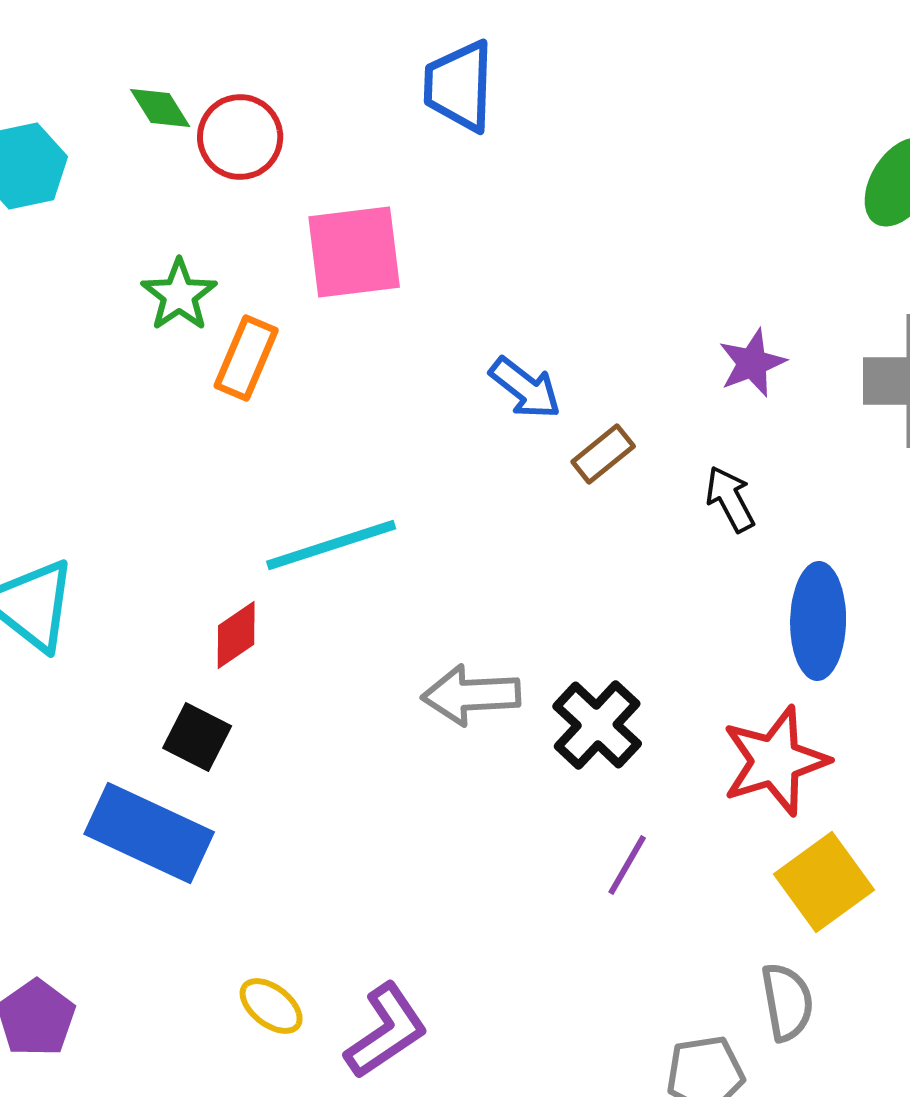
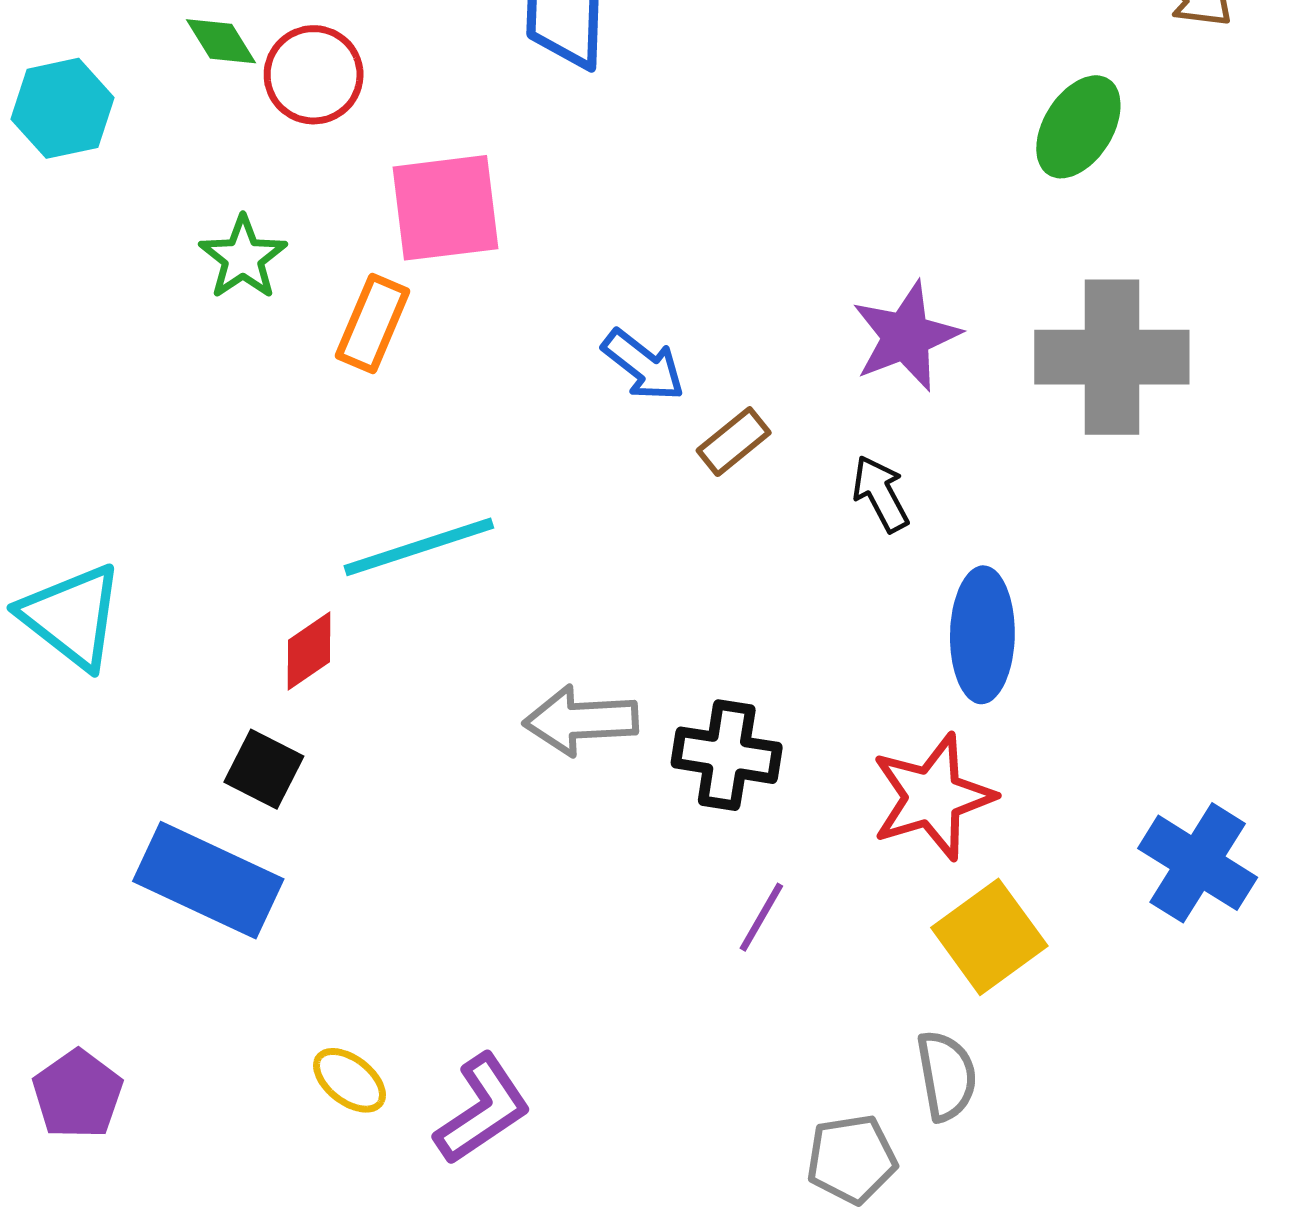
orange rectangle: (246, 358) -> (373, 324), moved
purple star: (752, 363) -> (906, 336), size x1.4
black cross: (597, 725) -> (727, 755), turned -34

